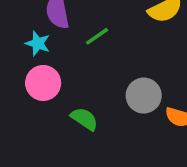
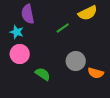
green line: (97, 36) -> (63, 28), moved

